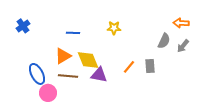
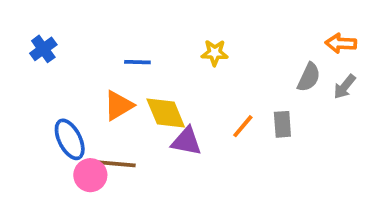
brown line: (68, 76) -> (117, 164), moved

